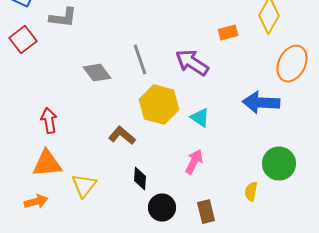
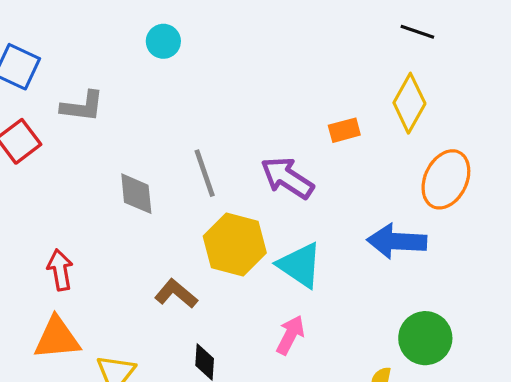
gray diamond: (97, 73) -> (136, 194), turned 32
cyan triangle: (200, 118) -> (300, 265), size x1.5

